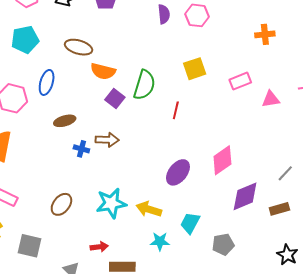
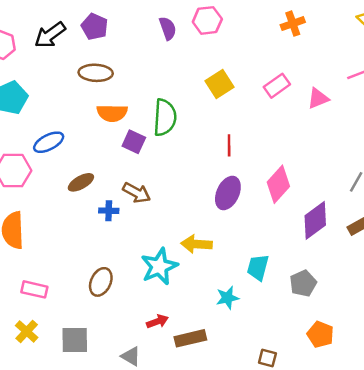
brown ellipse: (79, 47) -> (96, 73), moved
blue ellipse: (47, 82) -> (49, 142), turned 60
red line: (176, 110) -> (229, 145), moved
brown arrow: (107, 140) -> (137, 193), turned 40
purple ellipse: (178, 172) -> (228, 193), moved
yellow arrow: (149, 209) -> (197, 244), moved

